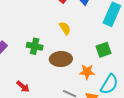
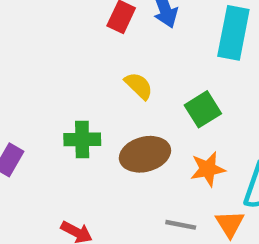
green square: (104, 50) -> (203, 109), moved

